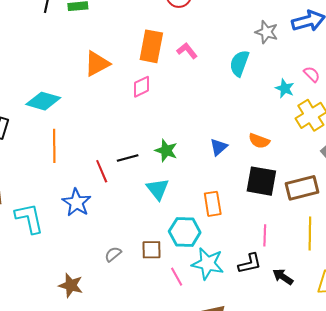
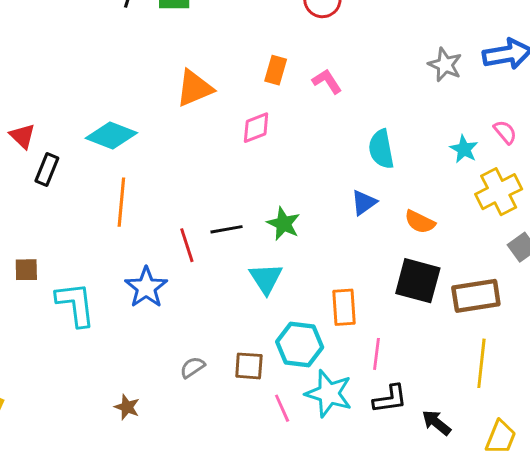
orange rectangle: (151, 46) -> (276, 70), size x0.6
cyan semicircle: (239, 63) -> (381, 149), moved, turned -36
blue triangle: (219, 147) -> (364, 203), moved
pink line: (265, 235) -> (376, 354), moved
brown star: (71, 285) -> (127, 407), size x0.7

